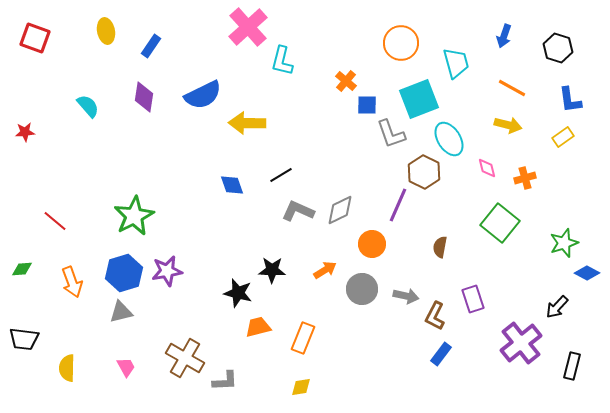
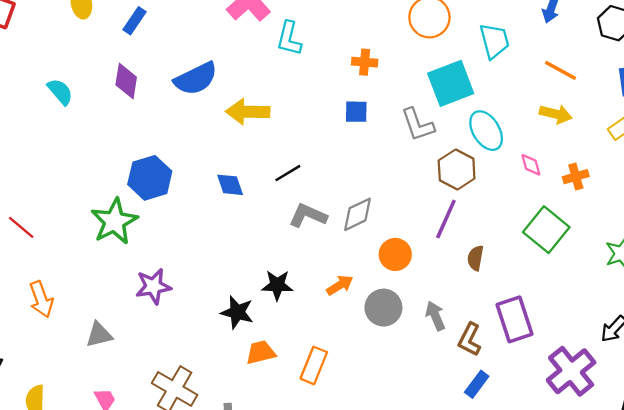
orange cross: (346, 81) -> (365, 62), turned -35
blue square: (367, 105) -> (356, 112), moved
purple line: (398, 205) -> (446, 219), moved
blue hexagon: (124, 273) -> (150, 178), moved
gray arrow: (406, 296) -> (435, 316), turned -125
purple rectangle: (473, 299) -> (514, 319), size x1.4

